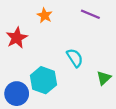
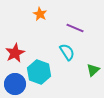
purple line: (90, 14) -> (75, 28), moved
red star: (17, 38) -> (15, 53), moved

